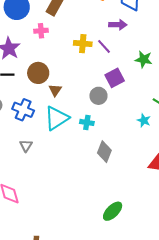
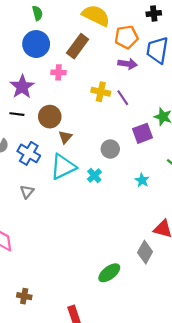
purple arrow: (118, 25) -> (128, 64), moved
purple square: (115, 78) -> (142, 133), moved
cyan star: (144, 120) -> (142, 180), moved
cyan cross: (87, 122) -> (94, 176), turned 32
gray diamond: (104, 152) -> (145, 252), moved

